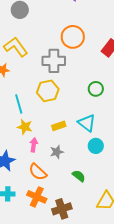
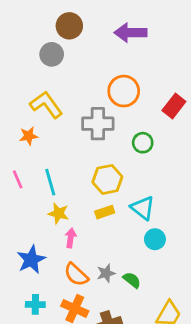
green circle: (96, 89) -> (143, 143), moved
yellow hexagon: (48, 91) -> (107, 179), moved
gray star: (57, 152) -> (106, 273), moved

